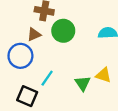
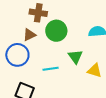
cyan line: (47, 78) -> (51, 69), moved, turned 49
green triangle: (83, 83) -> (75, 57), moved

